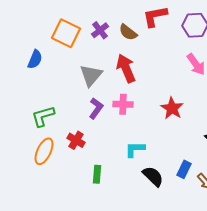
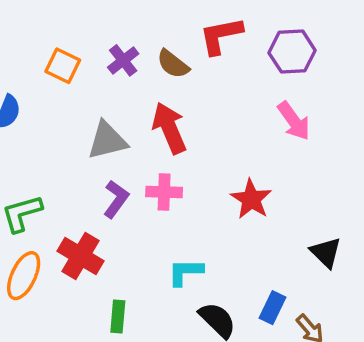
orange square: (66, 33) -> (63, 66), size x0.7
gray triangle: (91, 75) -> (107, 140), turned 35
red cross: (76, 140) -> (80, 256), size x1.4

